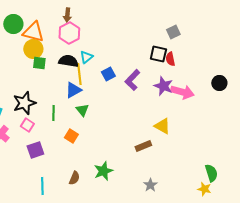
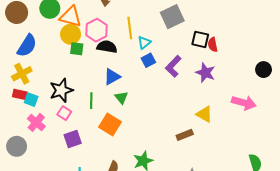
gray square: (173, 32) -> (172, 17), moved, size x1.6
pink hexagon: (69, 33) -> (96, 30), moved
cyan triangle: (86, 57) -> (144, 43), moved
yellow line: (79, 74) -> (130, 28), moved
pink arrow: (182, 92) -> (244, 103), moved
orange square: (71, 136) -> (110, 125), size x1.5

